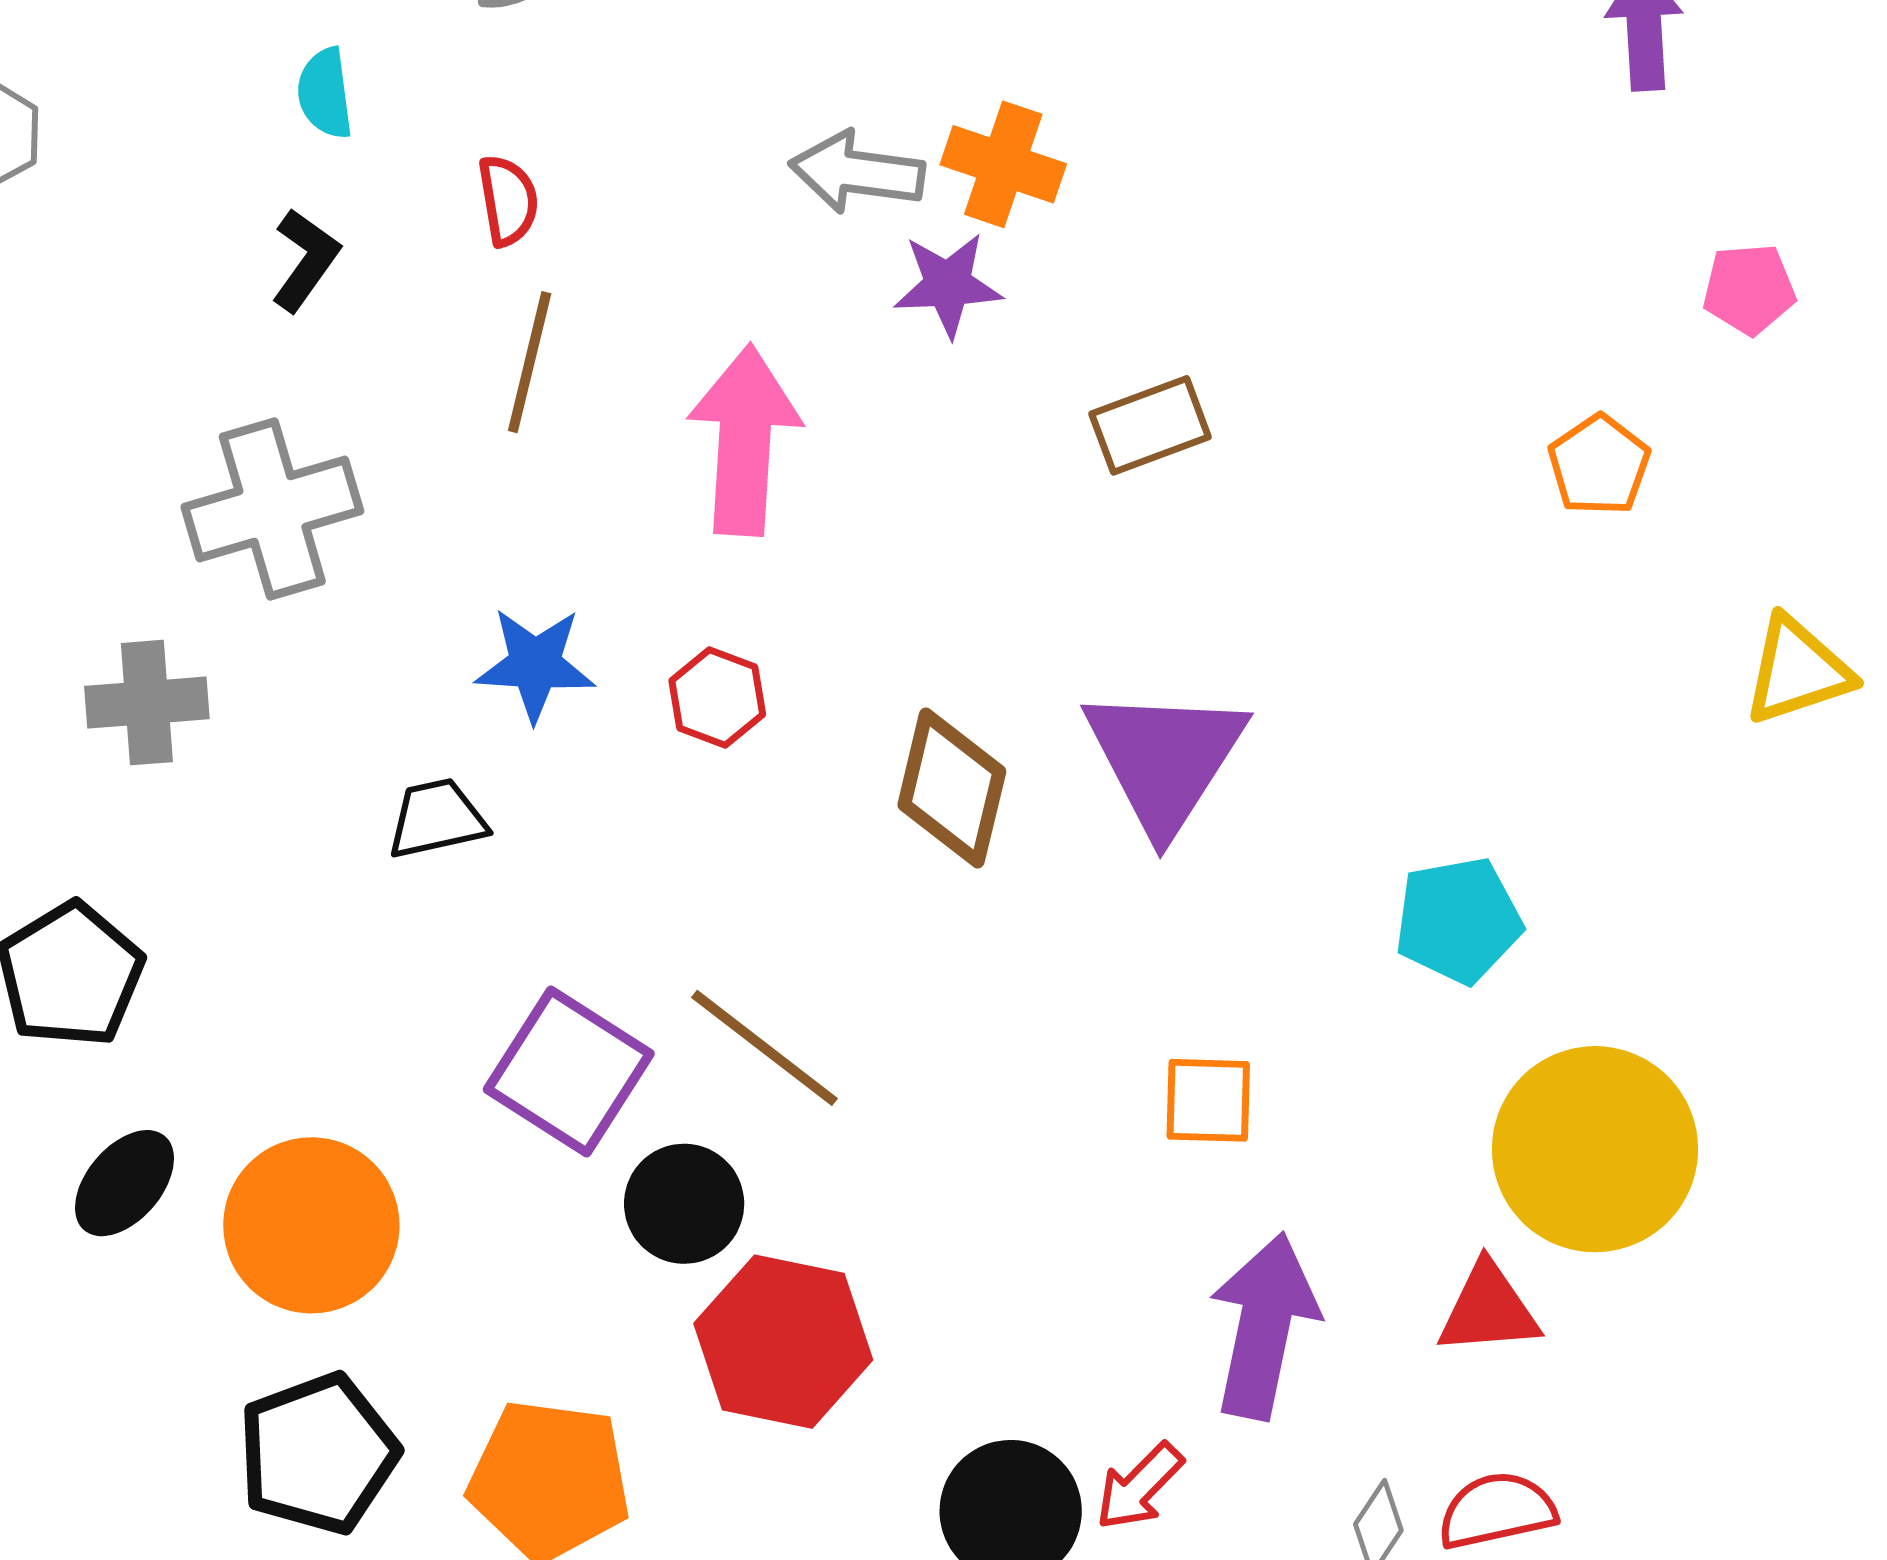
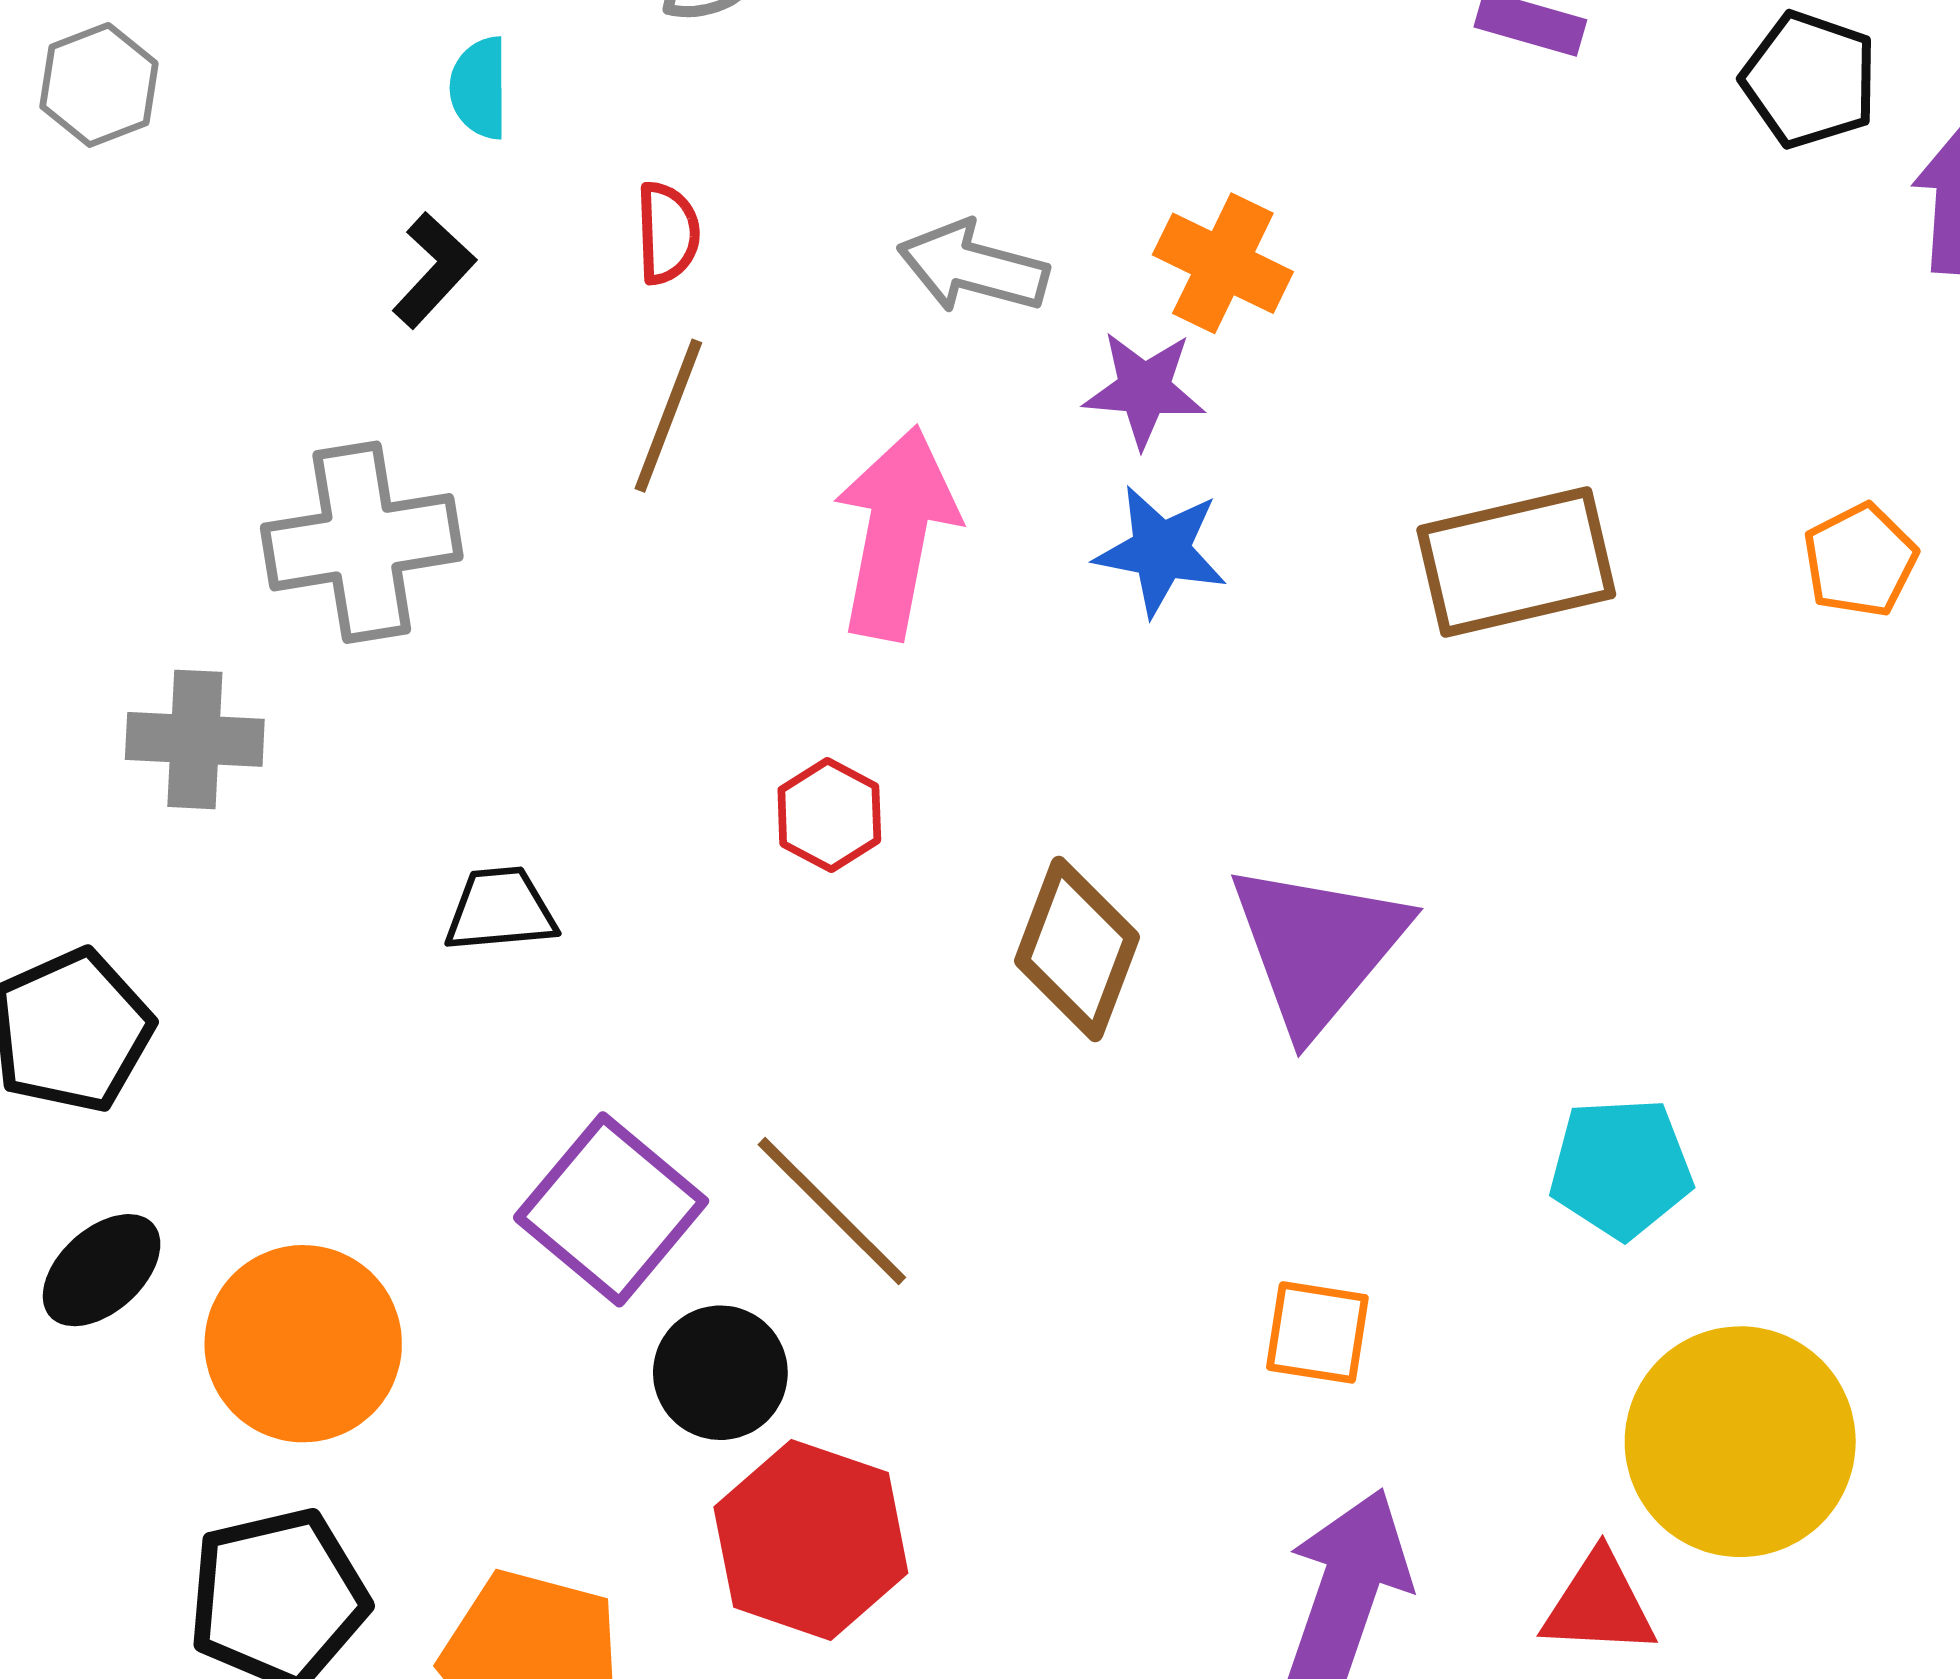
gray arrow: (857, 172) -> (973, 267), moved
brown rectangle: (1150, 425) -> (1516, 562), moved, size x1.5
orange pentagon: (1599, 465) -> (1860, 560), moved
blue star: (535, 664) -> (1161, 551), moved

